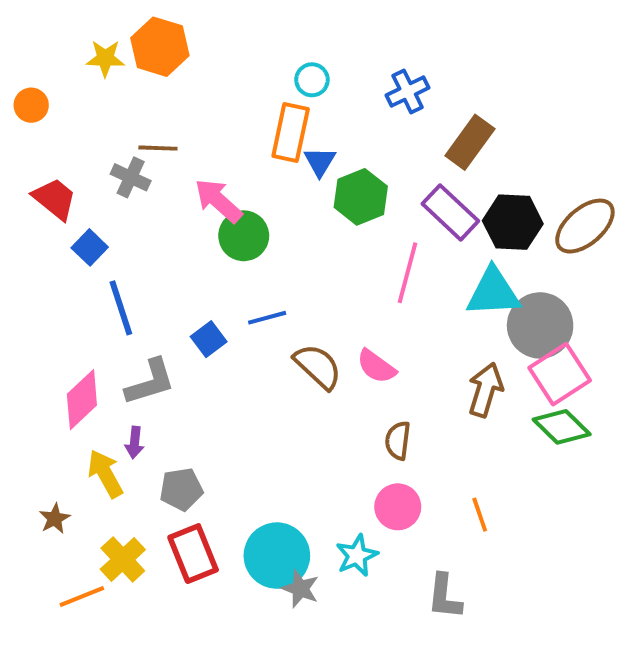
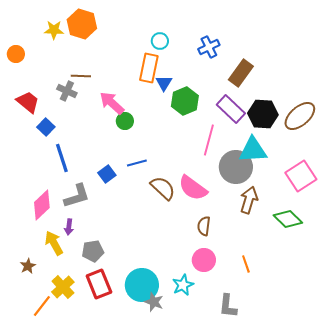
green circle: (244, 236) -> (125, 121), size x0.7
gray circle: (540, 325) -> (236, 167), moved
pink semicircle: (376, 366) -> (193, 188), size x1.4
pink square: (560, 374) -> (301, 176), moved
orange line: (82, 596) -> (42, 306), turned -30

